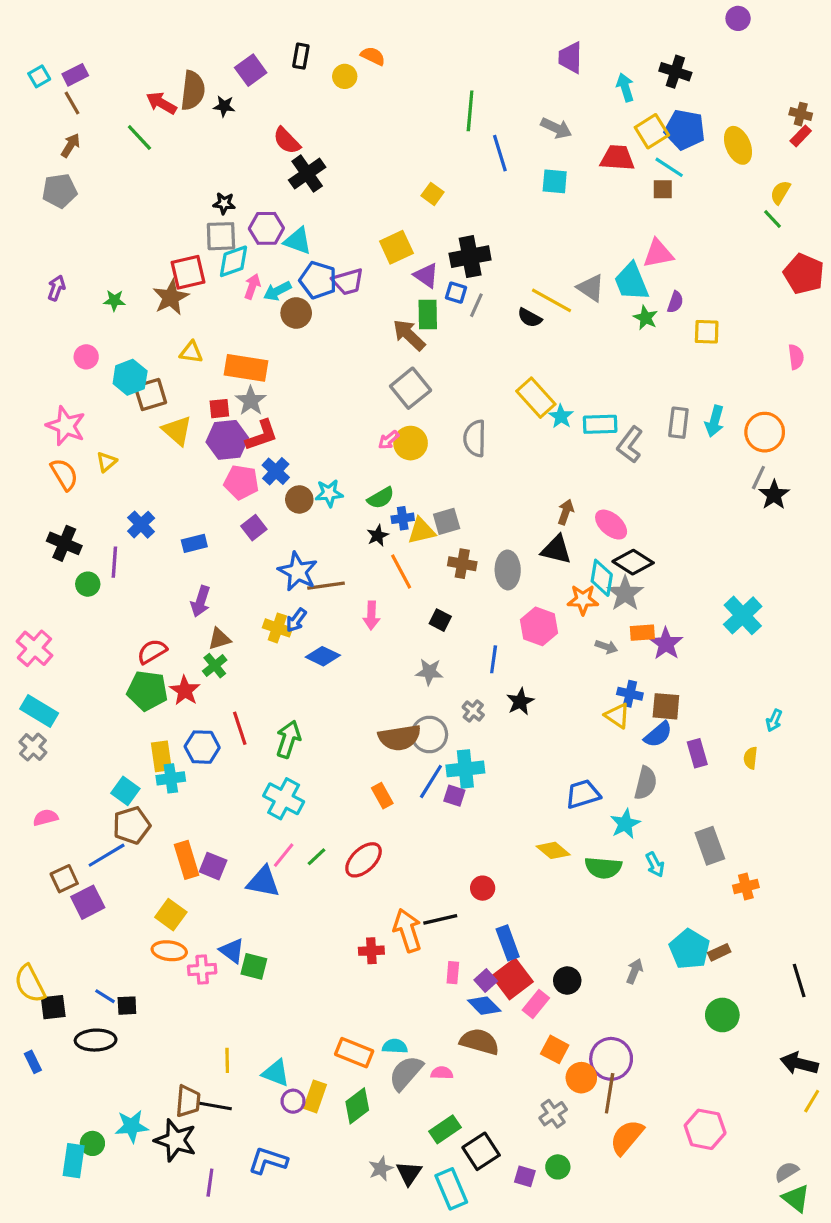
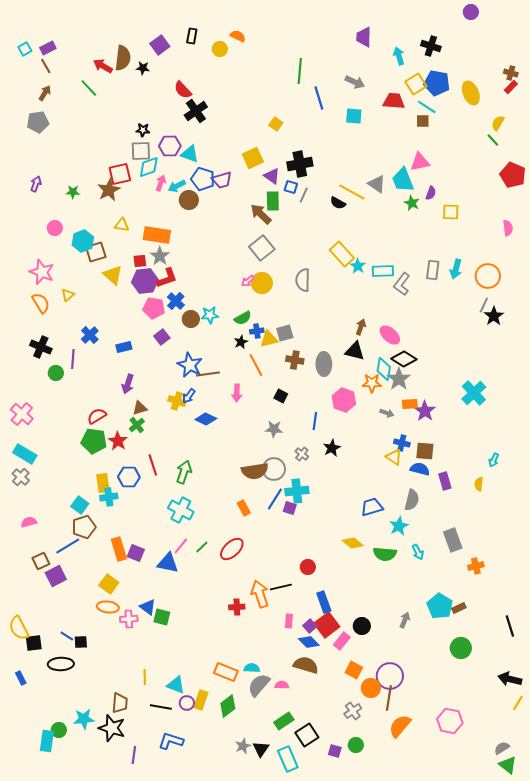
blue semicircle: (658, 735) -> (420, 469), turned -126
black line: (215, 1106) -> (161, 707), moved

